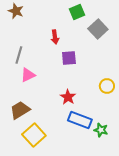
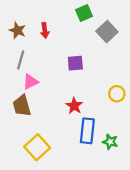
brown star: (16, 11) -> (17, 30), moved
red arrow: (55, 37) -> (45, 30), moved
brown trapezoid: (20, 110) -> (22, 106), moved, turned -75
blue rectangle: (80, 120) -> (87, 131), turned 75

